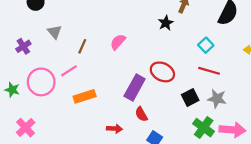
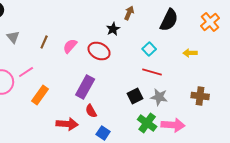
brown line: (82, 46) -> (44, 42), moved
red ellipse: (162, 72) -> (99, 51), moved
orange rectangle: (85, 96) -> (40, 95), turned -36
red arrow: (115, 129) -> (67, 124), size x1.5

